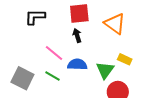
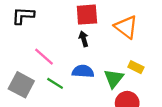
black L-shape: (35, 17) -> (23, 16), moved
pink line: (54, 53) -> (44, 57), moved

